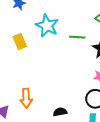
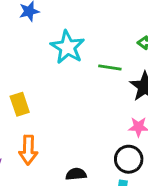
yellow rectangle: (20, 41) -> (20, 104), moved

